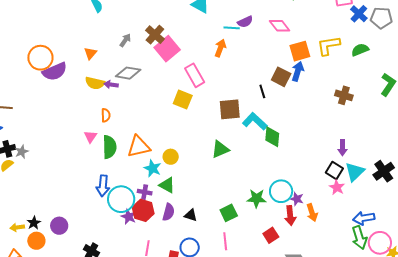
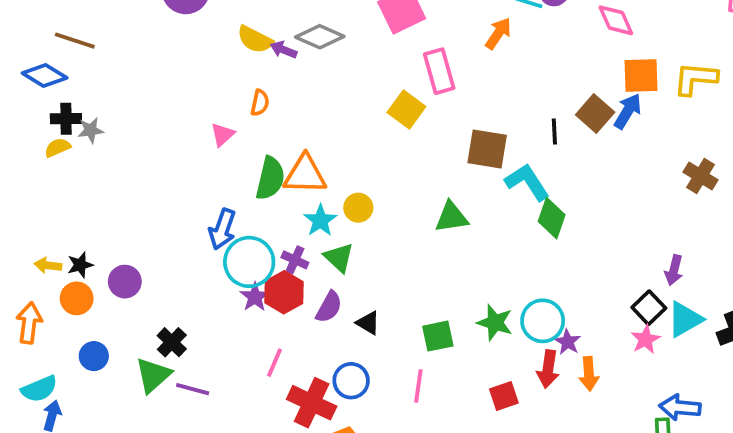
green semicircle: (110, 147) -> (270, 178), moved

